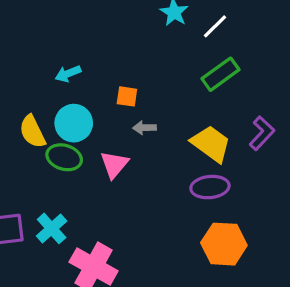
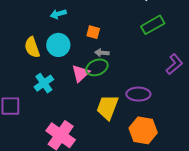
yellow trapezoid: (211, 144) -> (107, 107), moved, turned -112
green ellipse: (64, 157) -> (97, 67), moved, turned -45
cyan cross: (52, 228) -> (44, 83), moved

